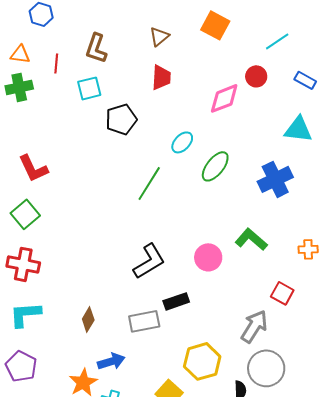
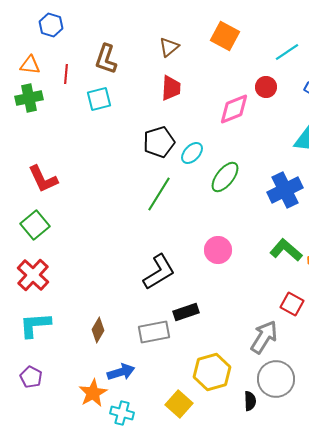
black pentagon: (121, 119) -> (159, 142), moved
green L-shape: (251, 239) -> (286, 250), moved
pink circle: (208, 257) -> (218, 250), moved
red cross: (23, 264) -> (33, 275), turned 32
purple pentagon: (21, 366) -> (31, 377), size x0.7

